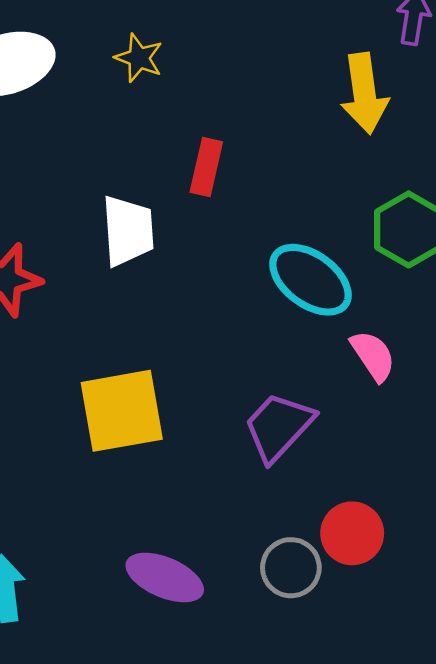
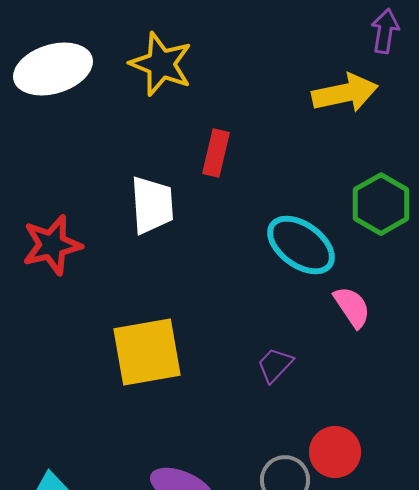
yellow star: (139, 58) -> (161, 64), size x1.6
yellow arrow: (364, 93) -> (345, 93), turned -94
purple trapezoid: (279, 427) -> (275, 365), size x0.6

